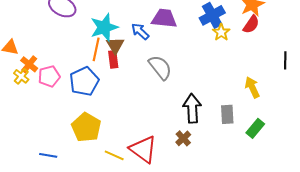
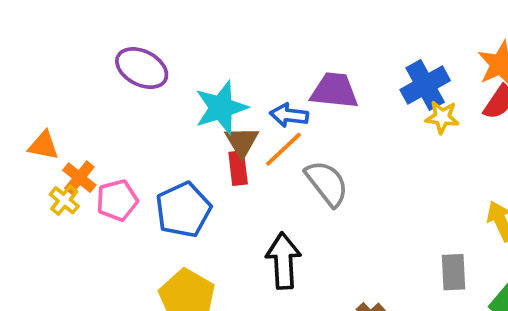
blue arrow: (140, 31) -> (289, 115), turned -36
yellow star: (221, 32) -> (442, 117), turned -30
orange line: (96, 49) -> (283, 149), moved, turned 35
black arrow: (192, 108) -> (283, 261), moved

